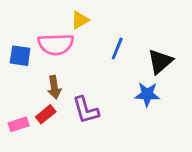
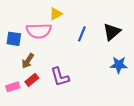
black triangle: (160, 61) -> (112, 32), moved
brown arrow: (54, 87) -> (28, 61), moved, turned 42
blue star: (147, 94) -> (119, 65), moved

